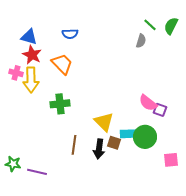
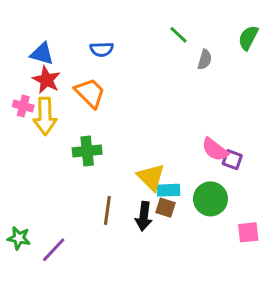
green line: (150, 25) -> (179, 35), moved
cyan rectangle: (128, 134) -> (168, 190), moved
purple line: (37, 172) -> (54, 250), turned -60

